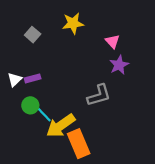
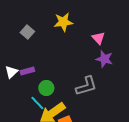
purple star: (119, 65) -> (104, 59), turned -30
green circle: (30, 105) -> (46, 88), moved

